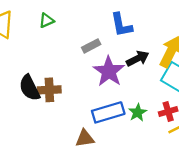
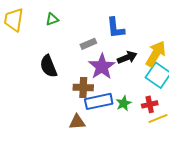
black semicircle: (29, 88) -> (49, 66), moved
brown cross: (49, 90) -> (83, 87), moved

